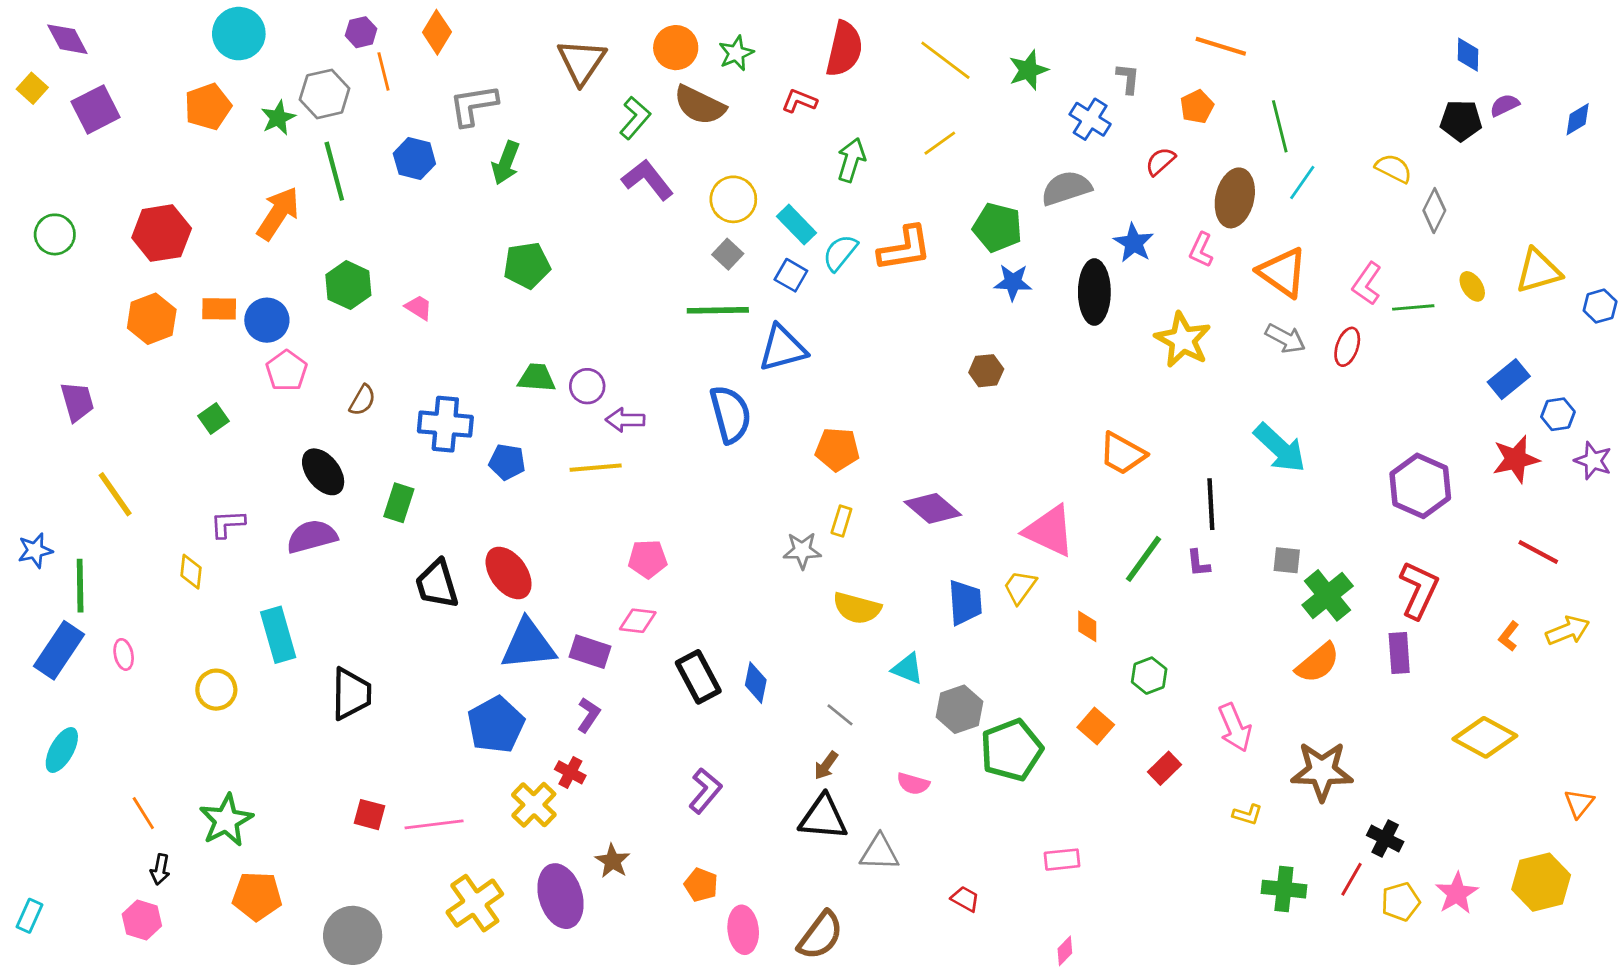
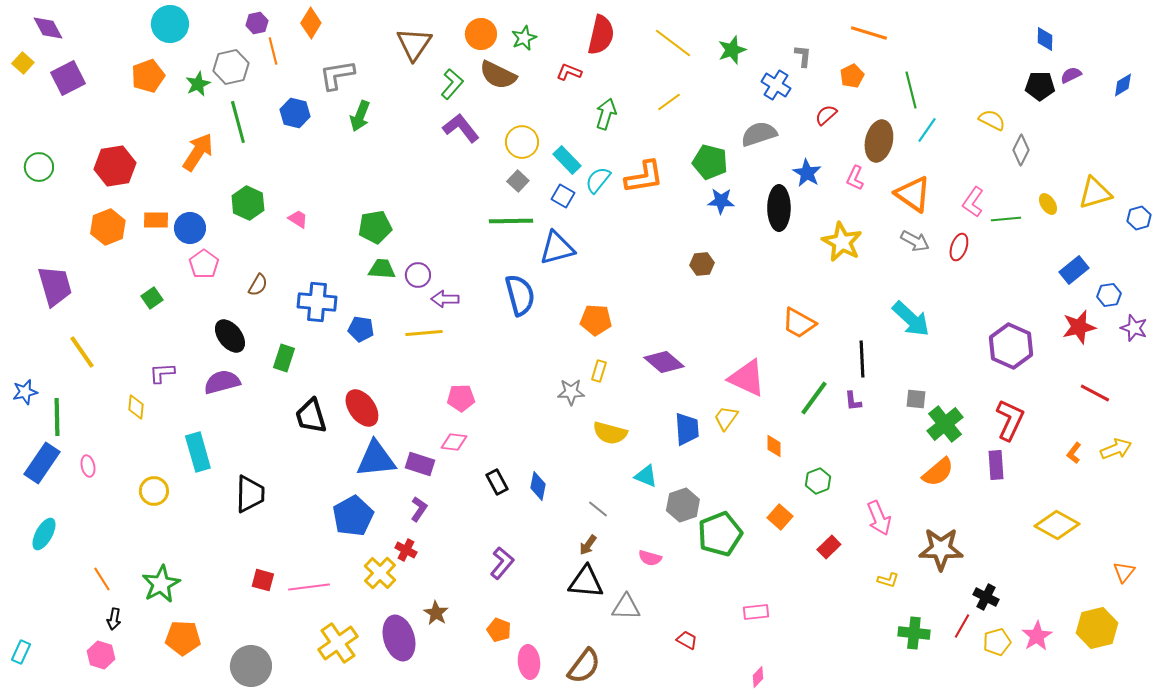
green pentagon: (527, 265) -> (375, 227), moved
purple trapezoid: (77, 402) -> (55, 286), size x1.4
black rectangle: (698, 677) -> (497, 482), size x0.7

